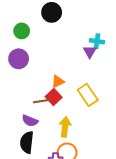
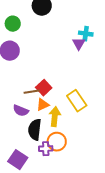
orange triangle: (58, 82) -> (43, 105), moved
yellow rectangle: (88, 95) -> (77, 101), moved
black semicircle: (27, 142) -> (35, 130), moved

